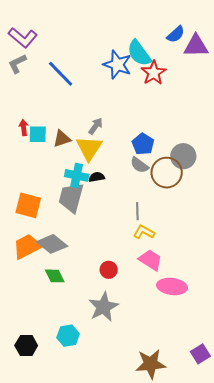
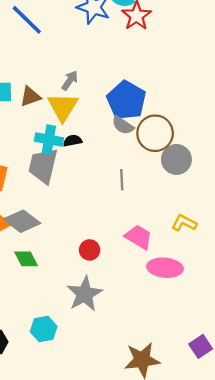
blue pentagon: (143, 144) -> (126, 100), size x1.5
gray circle: (183, 156) -> (176, 159), moved
yellow L-shape: (144, 232) -> (184, 223), moved

